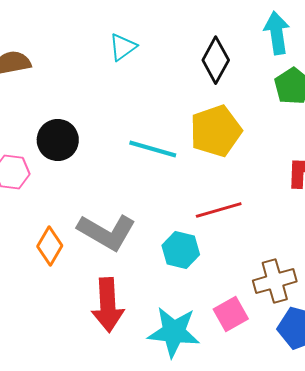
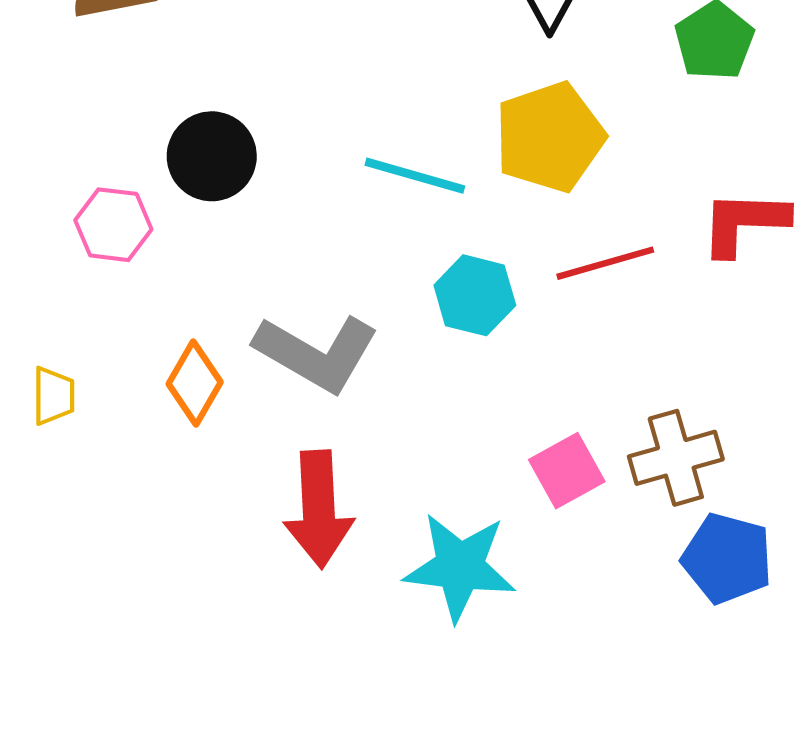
red line: (219, 210) -> (605, 263), moved
cyan hexagon: (181, 250) -> (475, 295), moved
pink square: (231, 314) -> (567, 471), moved

